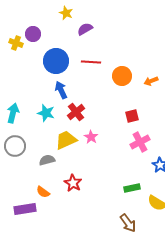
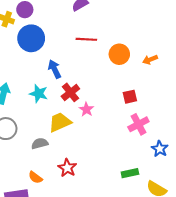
blue circle: (56, 61) -> (31, 38), moved
pink star: (91, 137) -> (86, 109), moved

